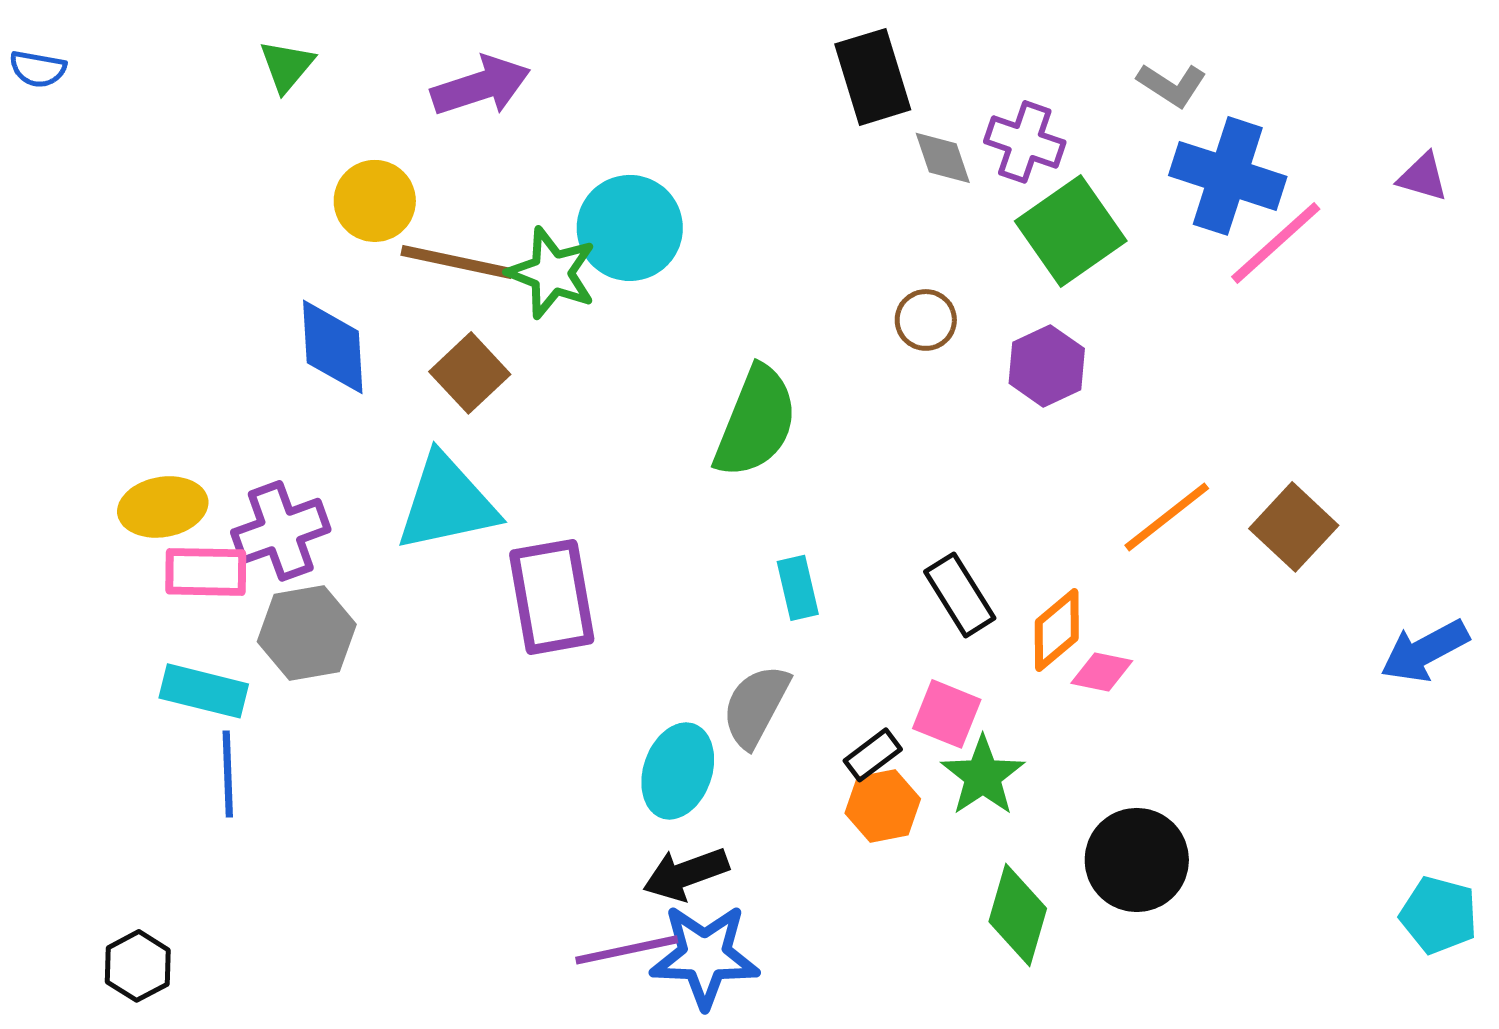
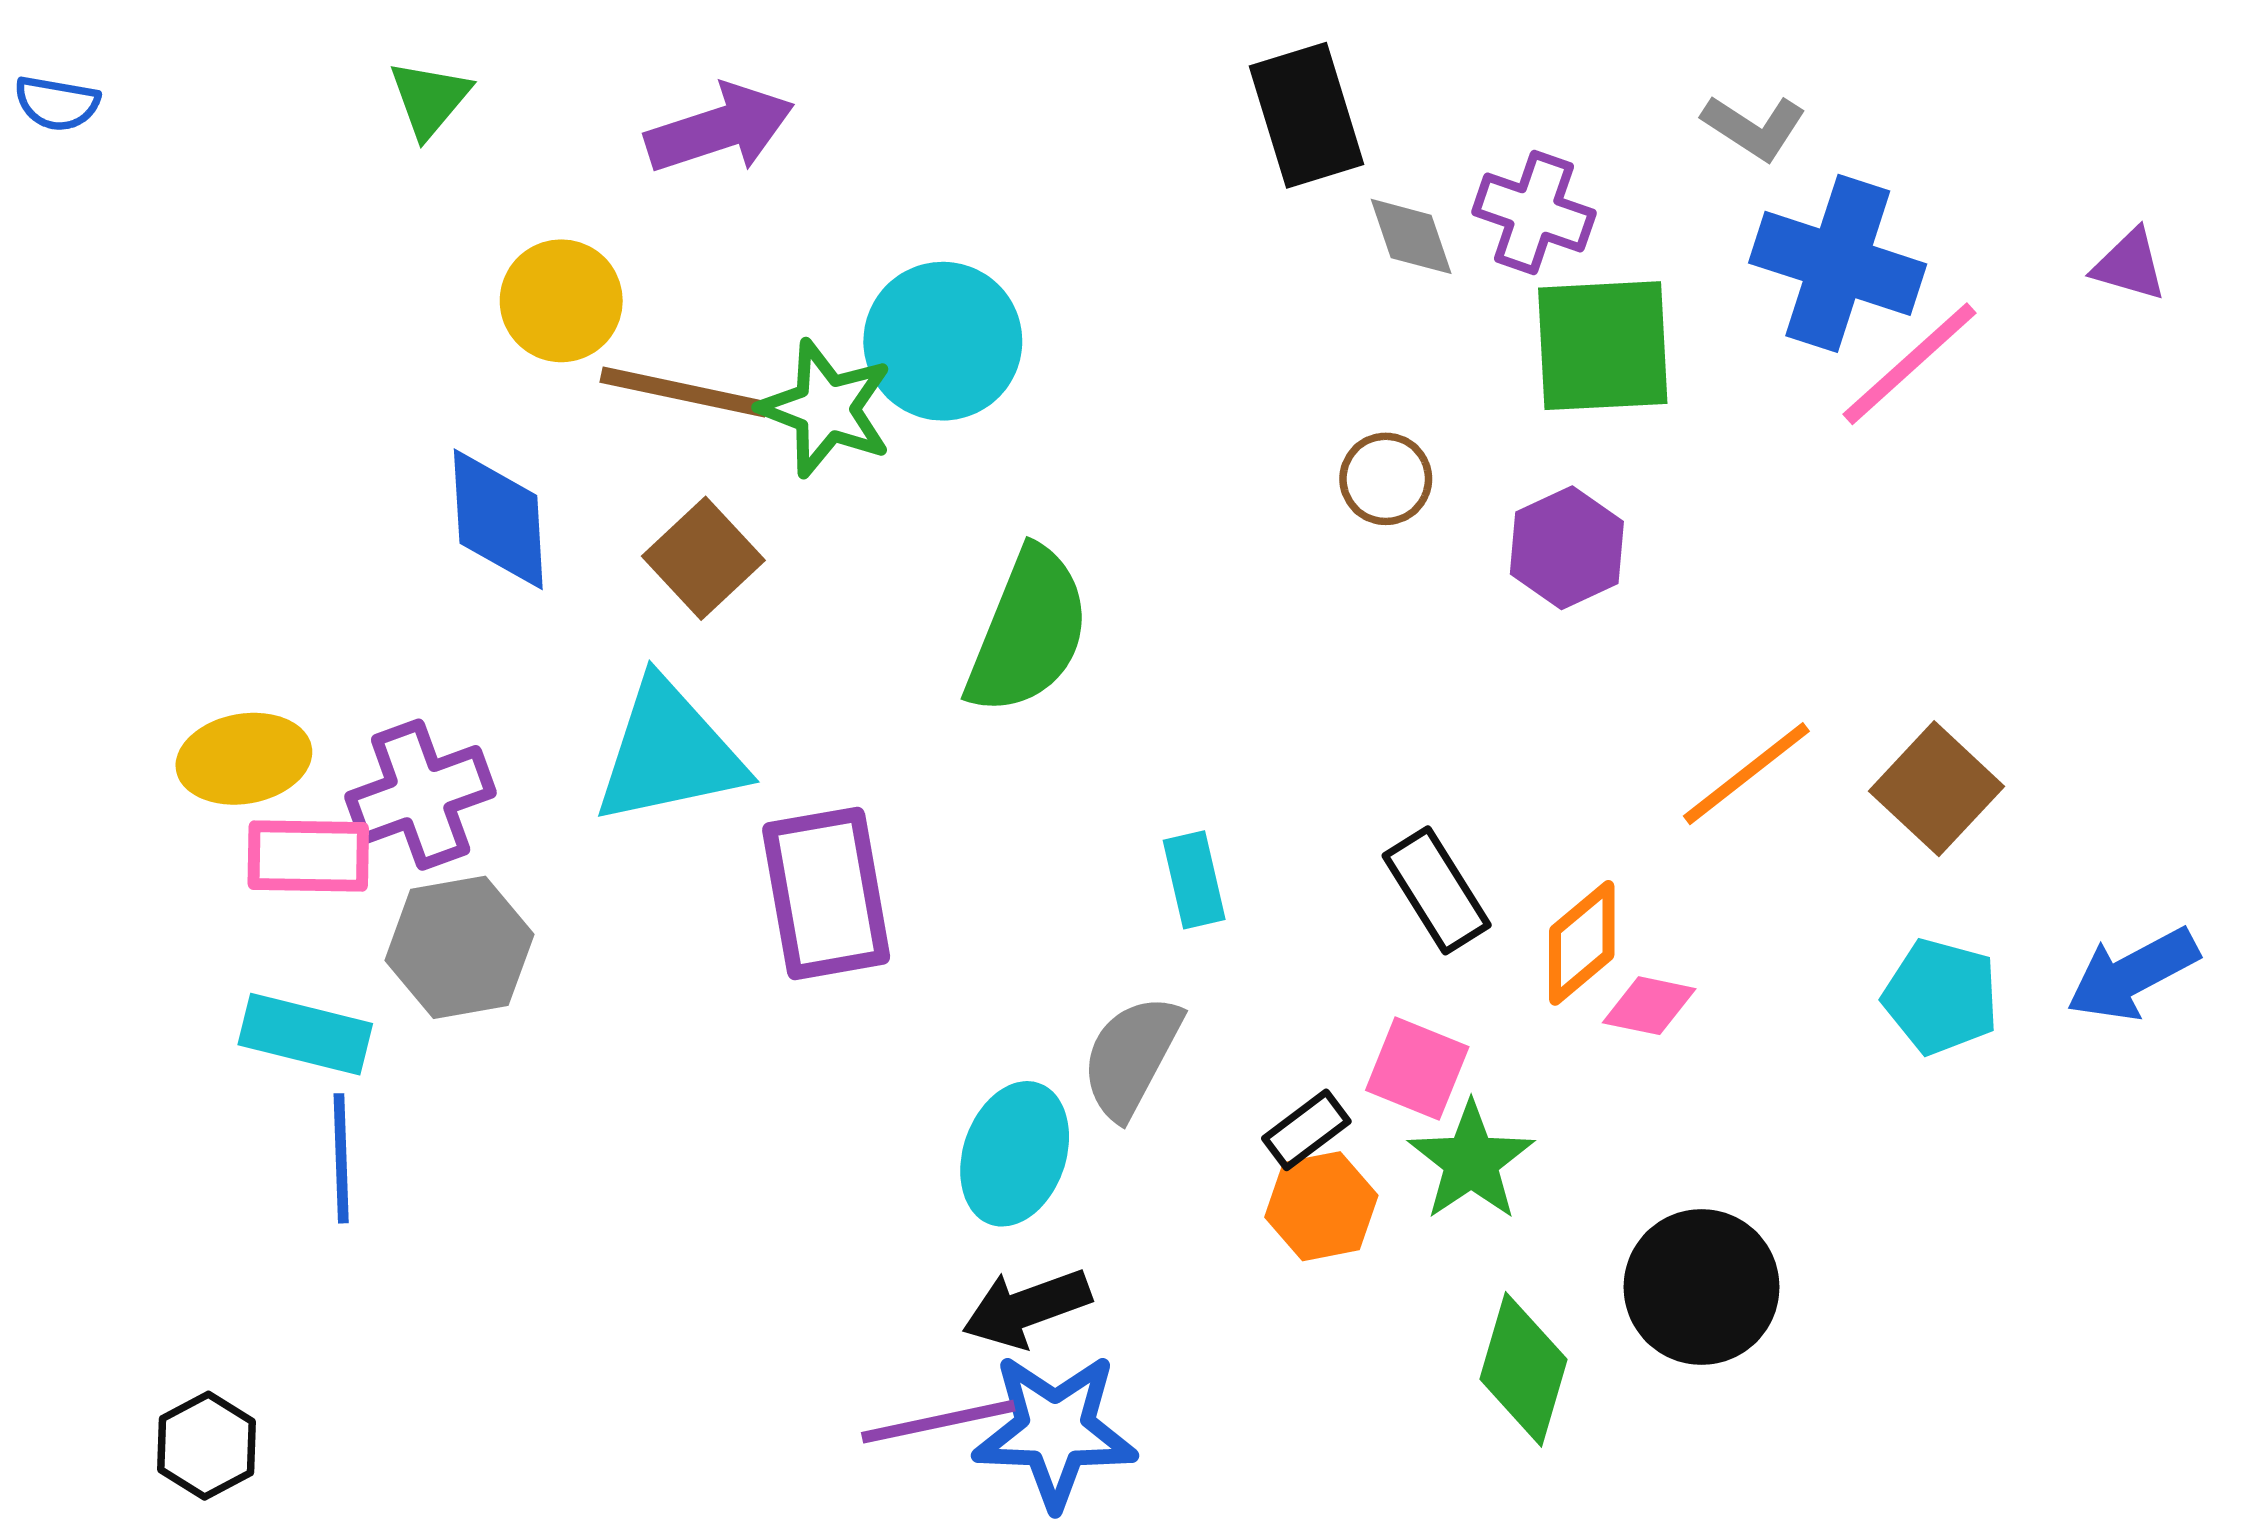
green square: (1071, 231) -> (1603, 346), turned 32
green semicircle: (756, 422) -> (1028, 632), moved
cyan pentagon: (1439, 915) -> (1941, 997), moved

